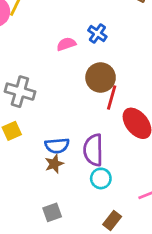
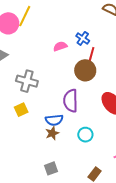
red line: (112, 97) -> (91, 56), moved
purple semicircle: (93, 150) -> (71, 101), moved
cyan circle: (101, 178) -> (85, 135), moved

